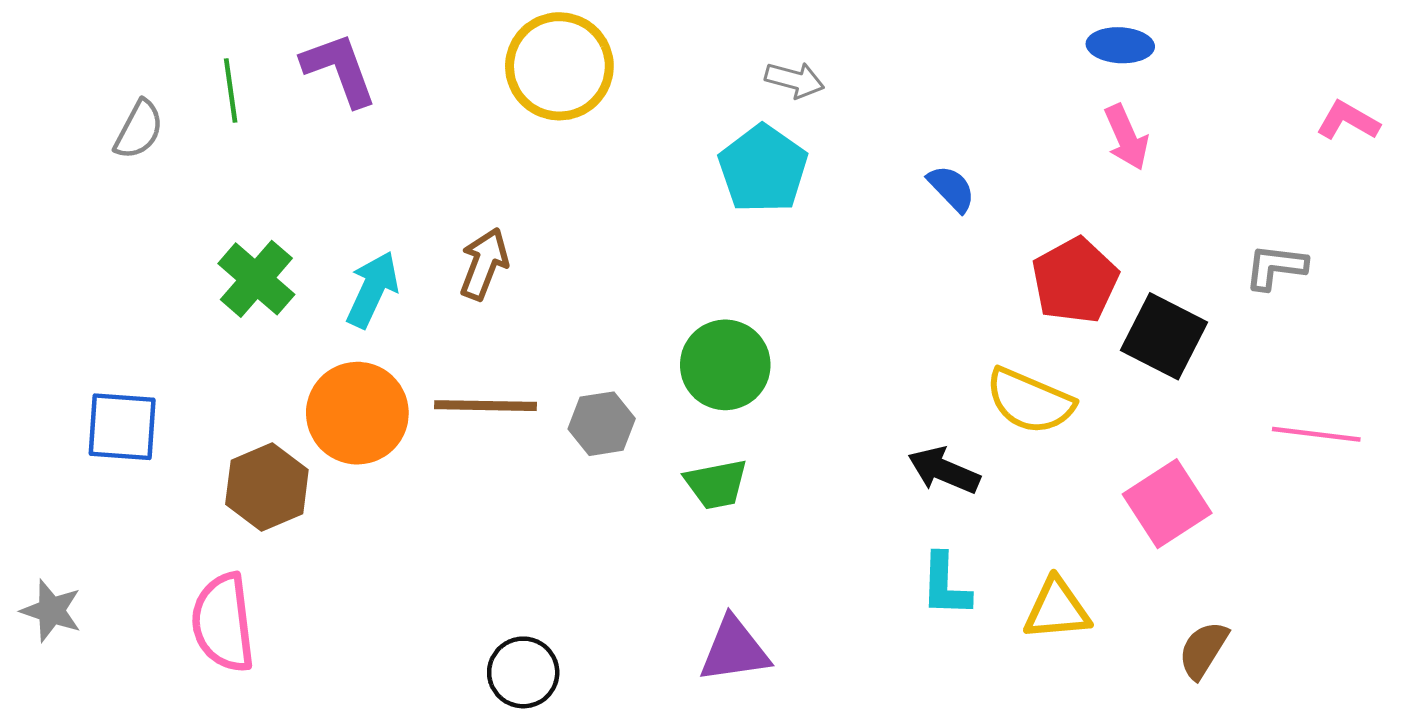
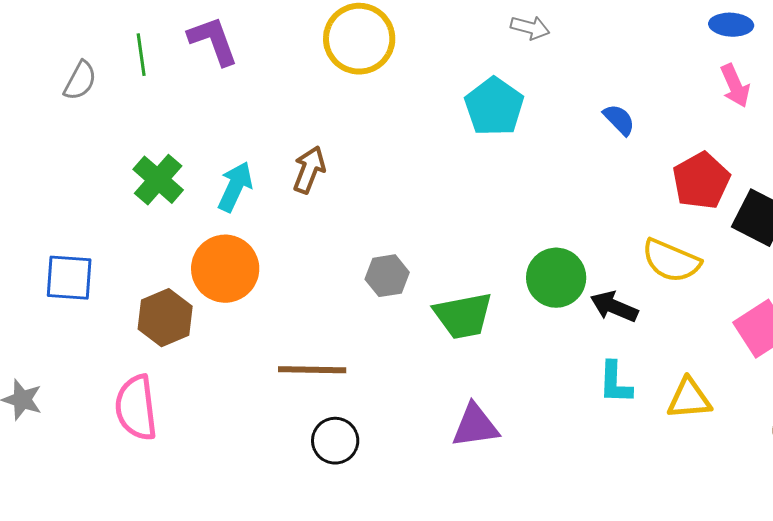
gray arrow: (795, 80) -> (530, 28), moved
green circle: (725, 365) -> (556, 278), moved
brown line: (486, 406) -> (312, 370), moved
green trapezoid: (716, 484) -> (463, 316), size x1.4

